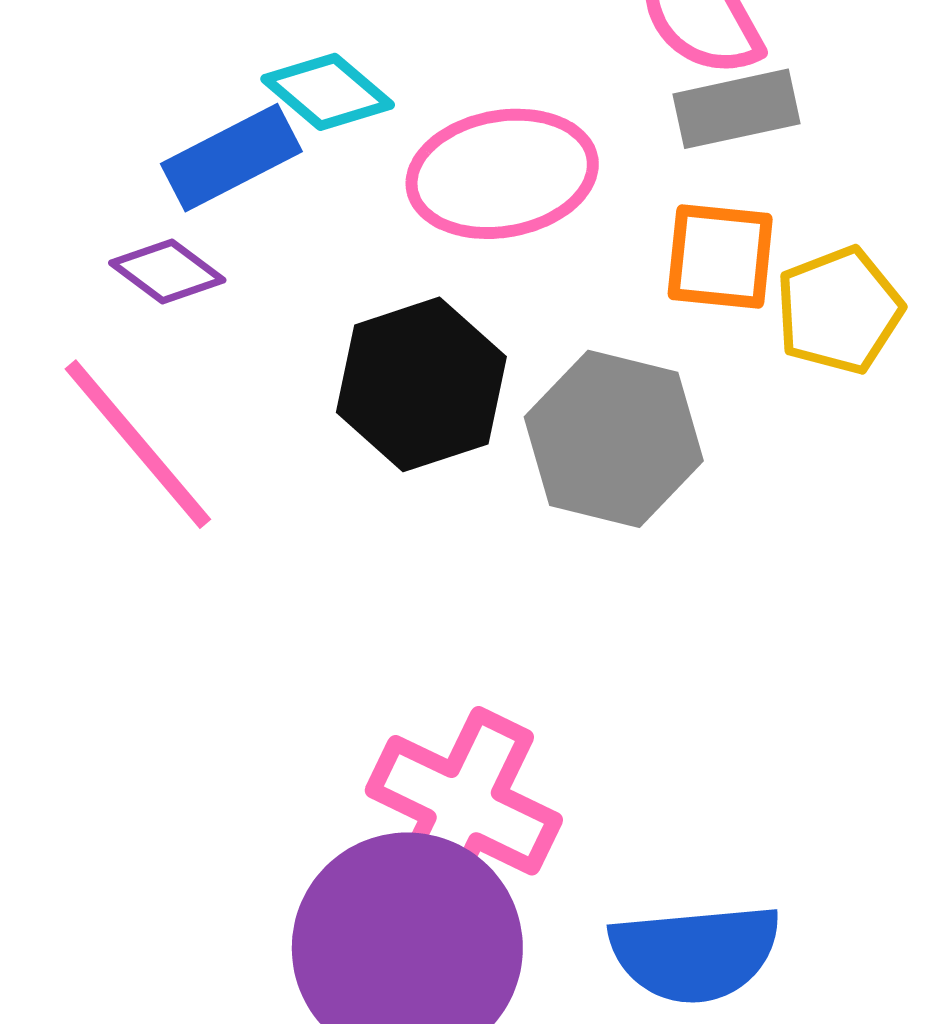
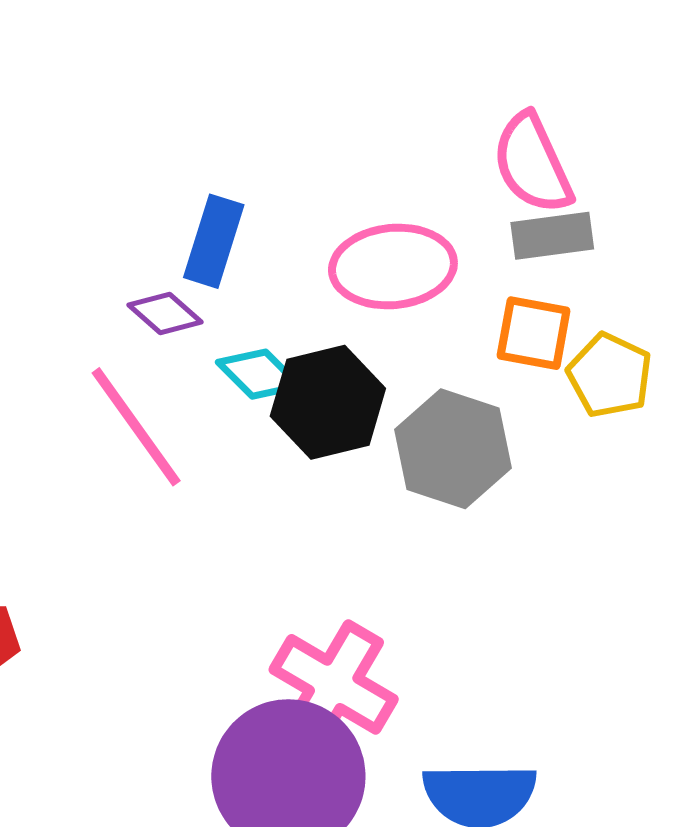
cyan diamond: (328, 92) -> (259, 374), moved
blue rectangle: (231, 158) -> (214, 241), turned -50
yellow pentagon: (839, 310) -> (610, 375), turned -30

